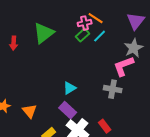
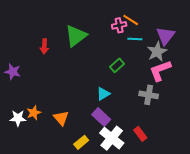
purple triangle: (136, 21) -> (165, 36), moved
green rectangle: (83, 35) -> (117, 65), moved
cyan line: (100, 36) -> (135, 39), turned 48
gray star: (134, 48) -> (157, 52), moved

